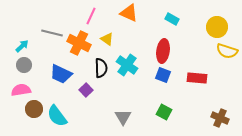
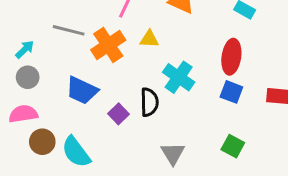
yellow triangle: (107, 39) -> (149, 39), turned -32
orange cross: (79, 43) -> (108, 45), turned 30
black semicircle: (101, 68) -> (149, 102), moved

